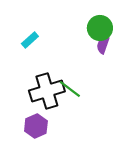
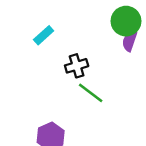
black cross: (47, 91) -> (77, 66), moved, size x0.6

